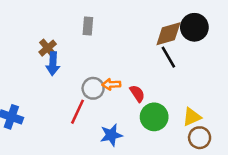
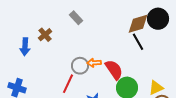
gray rectangle: (88, 26) -> (76, 18), turned -48
blue arrow: (53, 64) -> (25, 47), moved
red semicircle: (137, 93) -> (114, 70), size x1.5

